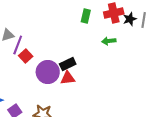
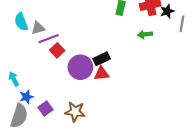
gray line: (144, 20) -> (182, 24), moved
purple line: (18, 45) -> (49, 39), turned 48

